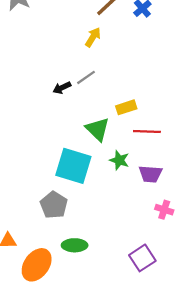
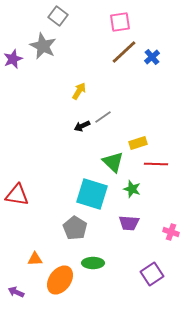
yellow arrow: (93, 37) -> (79, 91), moved
purple trapezoid: (150, 174) -> (129, 223), moved

